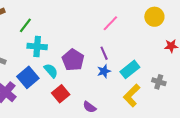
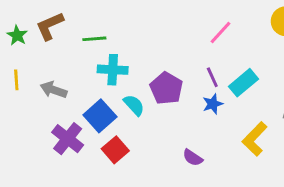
green line: (25, 25) -> (94, 39), turned 49
cyan rectangle: (130, 69) -> (244, 83), moved
red square: (61, 94) -> (115, 150), moved

